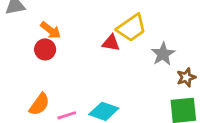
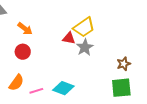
red circle: (45, 49) -> (23, 52), moved
gray star: (163, 54) -> (85, 47), moved

